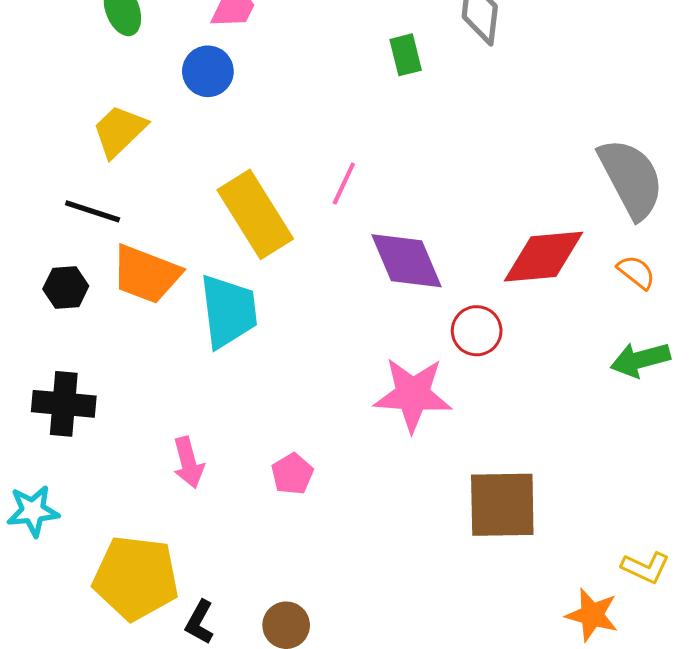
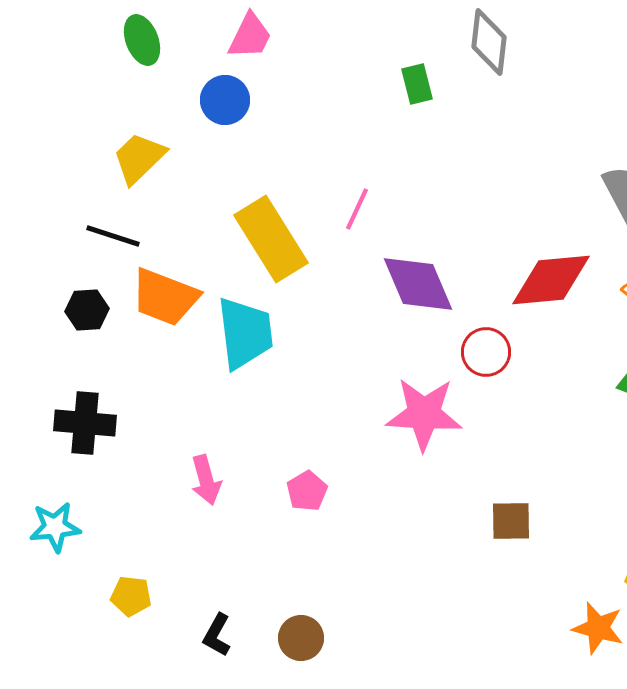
brown square: (502, 505) -> (511, 521), size x0.6
yellow pentagon: (136, 578) -> (131, 596), moved, size x0.5

